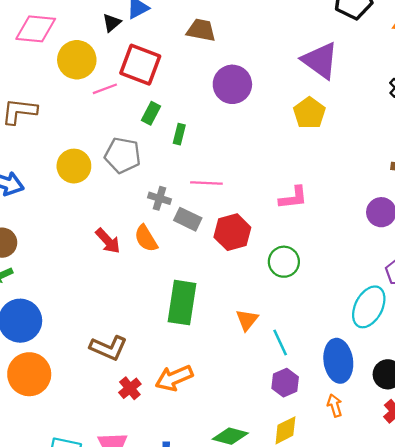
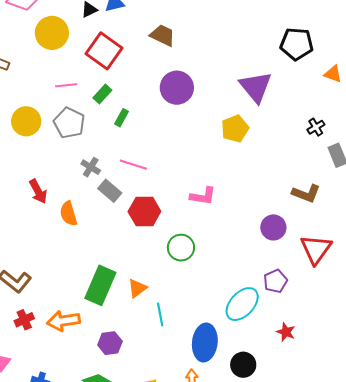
pink line: (105, 89) -> (66, 85), moved
orange semicircle: (146, 238) -> (68, 214), moved
green rectangle: (182, 303) -> (100, 285), moved
purple hexagon: (285, 383) -> (110, 343), moved

